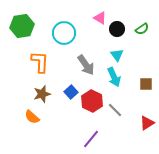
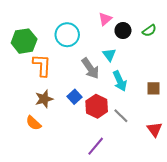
pink triangle: (100, 18) -> (105, 19), turned 48
green hexagon: (22, 26) -> (24, 41), moved
cyan triangle: (117, 55) -> (109, 55), moved
red triangle: (147, 123) -> (155, 129), turned -35

